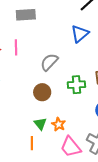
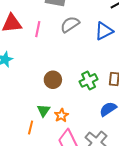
gray semicircle: (49, 62) -> (70, 24), moved
green cross: (76, 85) -> (89, 80), turned -36

